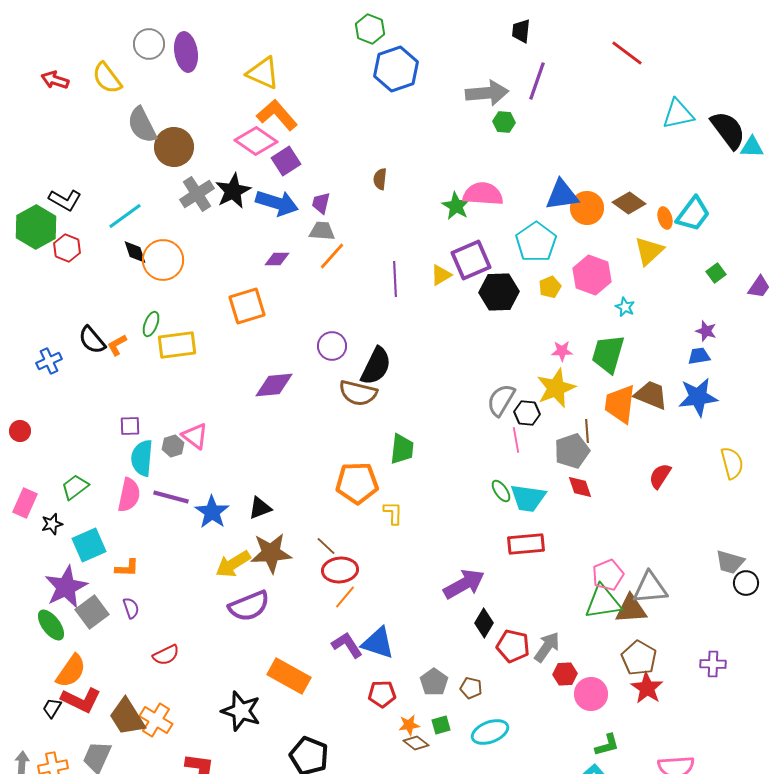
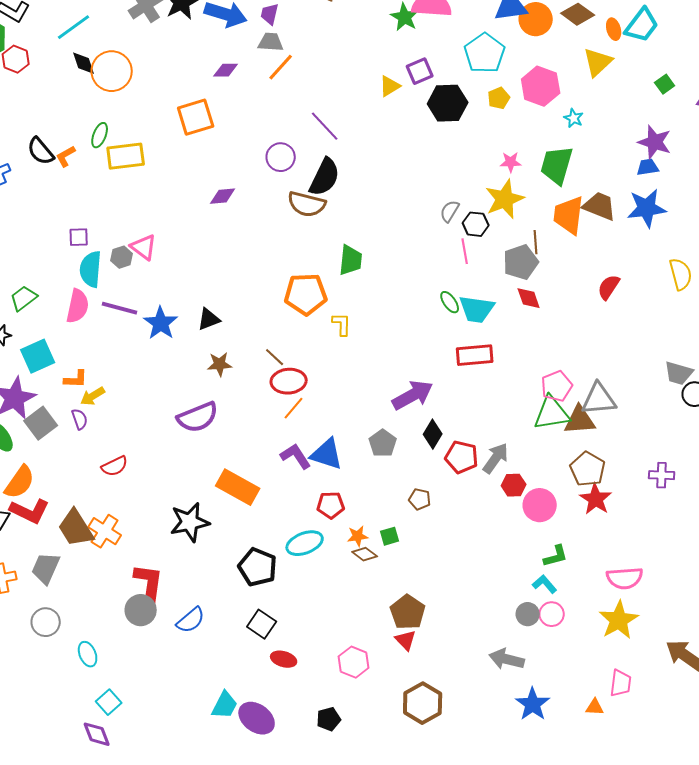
purple square: (471, 260) -> (420, 71), size x0.7
purple line: (395, 279) -> (325, 126), moved, turned -40
purple star: (706, 331) -> (655, 142), size x1.6
purple diamond: (274, 385) -> (223, 196), size x0.7
gray semicircle: (501, 400) -> (450, 211), size x0.7
brown star: (271, 553) -> (220, 364), size x0.6
yellow arrow: (233, 564) -> (93, 396), moved, size x0.7
gray pentagon: (434, 682) -> (383, 443), moved
black star: (241, 711) -> (190, 522), turned -30
cyan ellipse: (490, 732) -> (305, 543), moved

